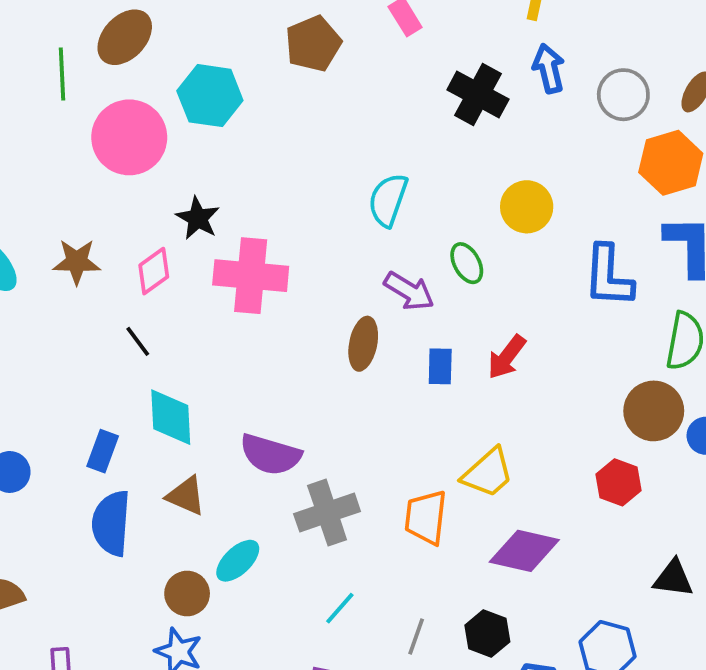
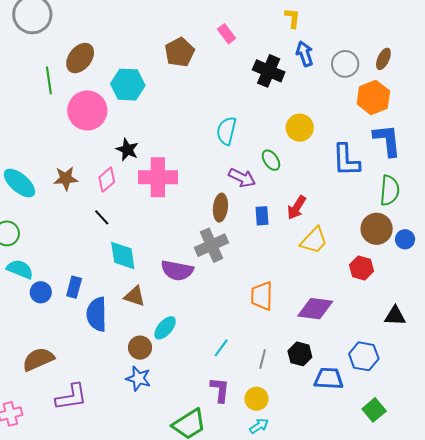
blue rectangle: (103, 451) -> (74, 287), moved
yellow trapezoid: (488, 473) -> (314, 241), moved
gray cross: (327, 513) -> (211, 245), moved

